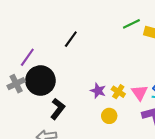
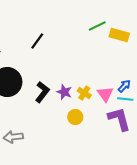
black L-shape: (58, 109) -> (42, 92), moved

